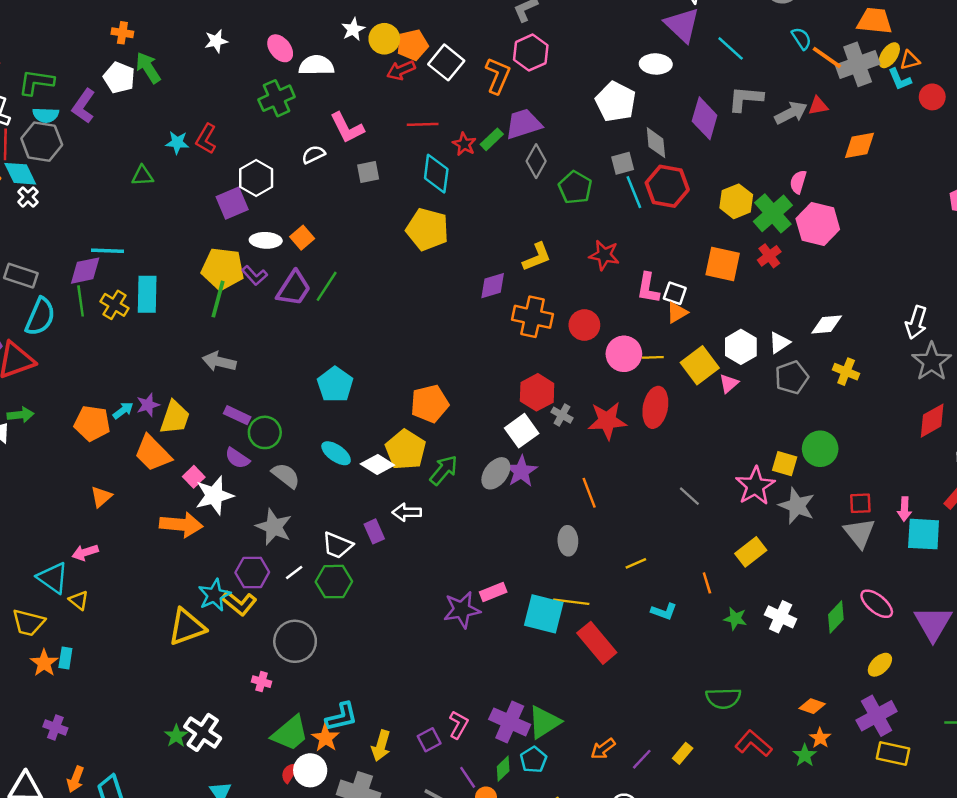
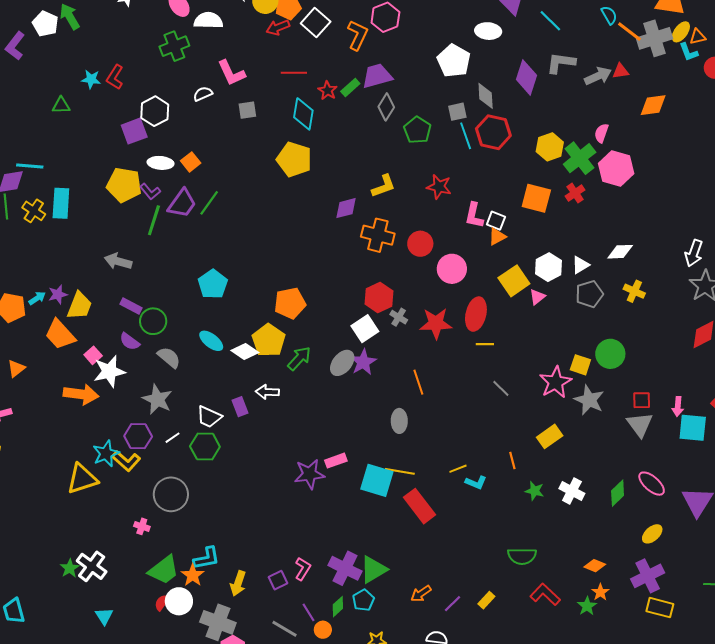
green line: (218, 299) -> (154, 220), moved
yellow line: (653, 357) -> (485, 344), moved
yellow line: (636, 563) -> (458, 469), moved

